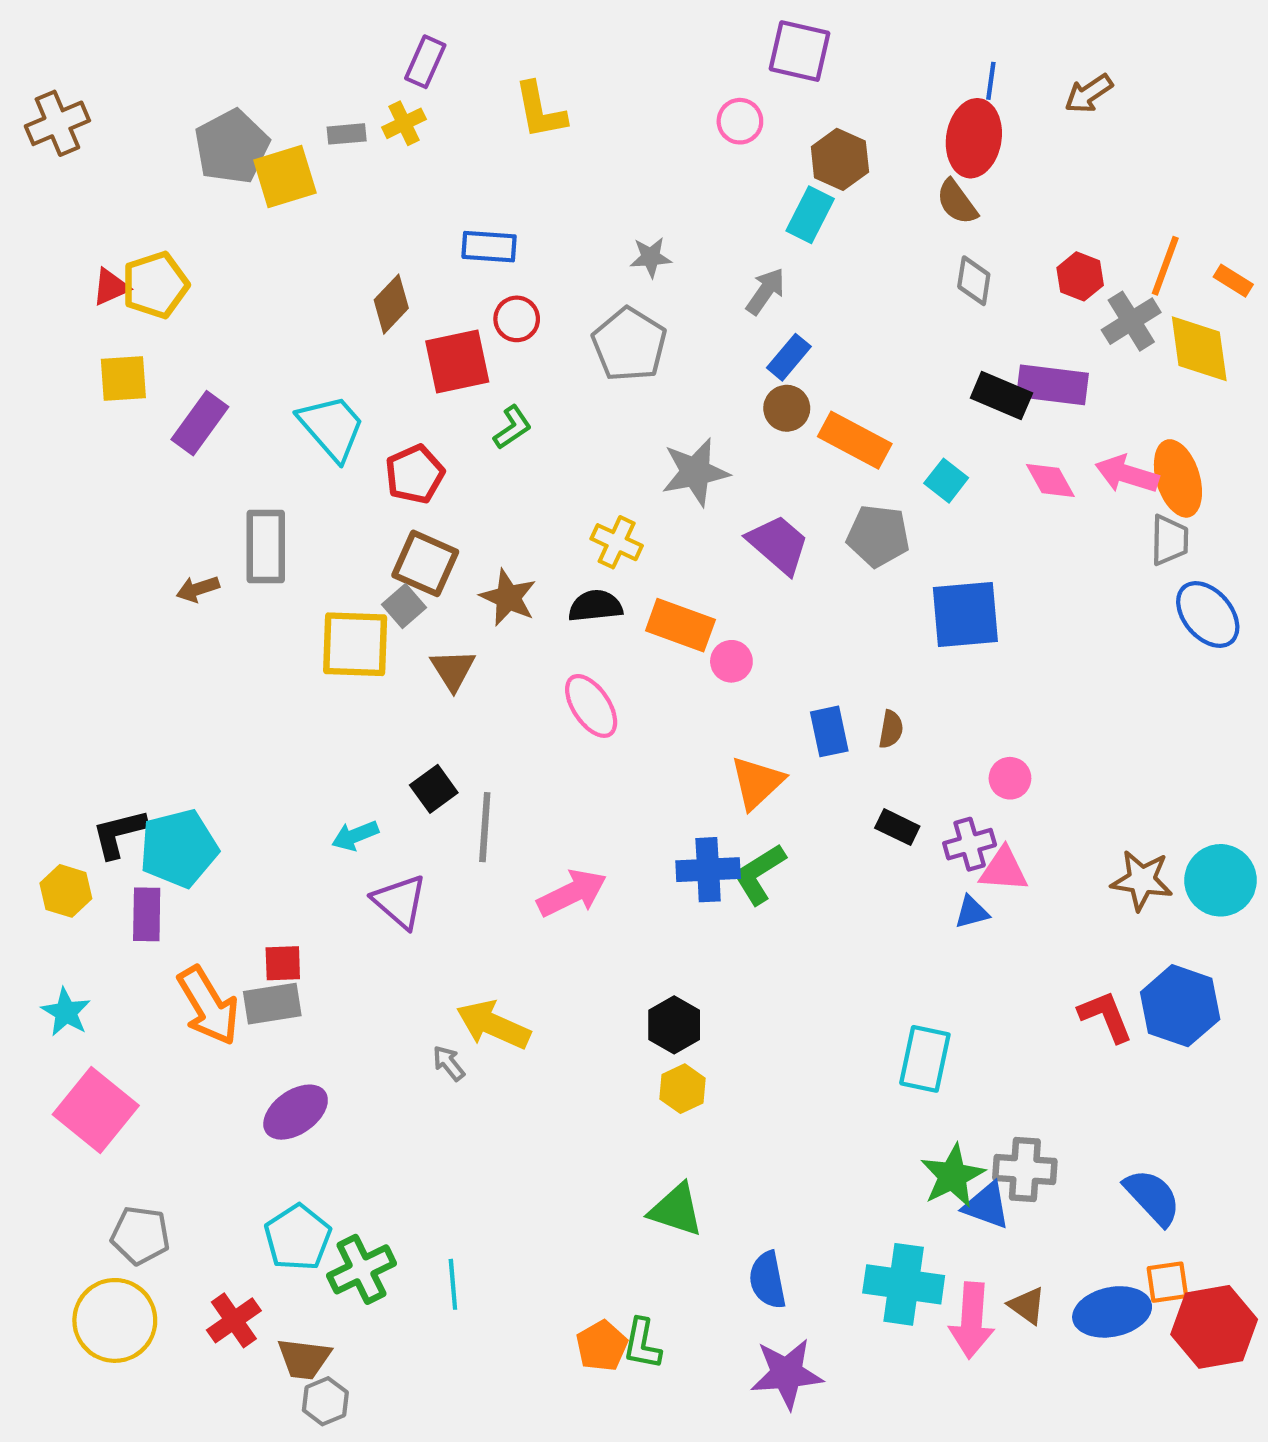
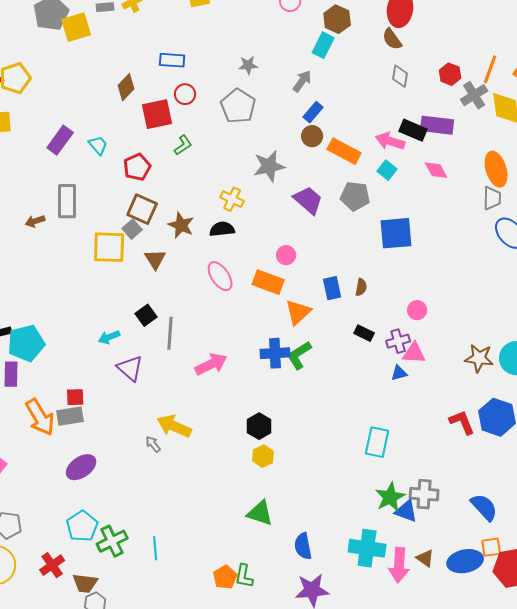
purple rectangle: (200, 423) -> (60, 140), moved
cyan trapezoid: (332, 427) -> (98, 145), size x0.6
pink arrow: (1127, 474) -> (390, 141), moved
orange rectangle: (680, 625) -> (268, 282), moved

